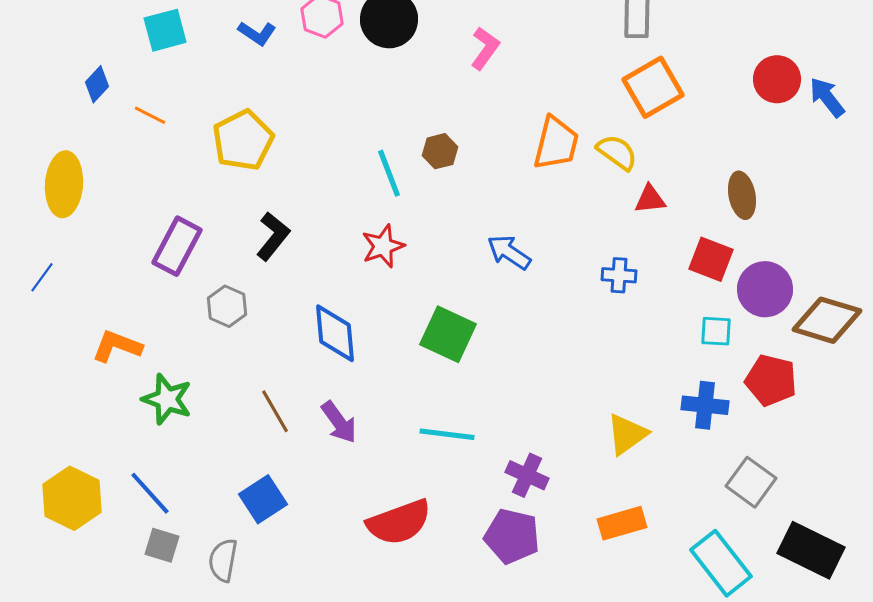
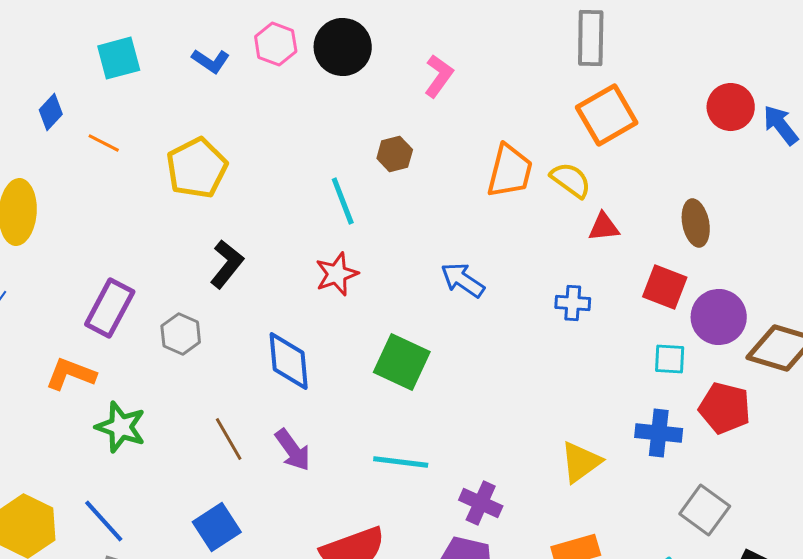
brown hexagon: (440, 151) -> (395, 154), moved
purple rectangle: (177, 246) -> (110, 308), moved

